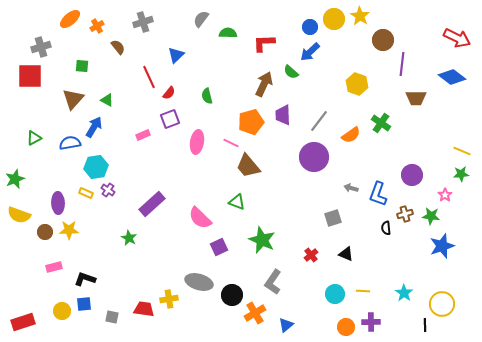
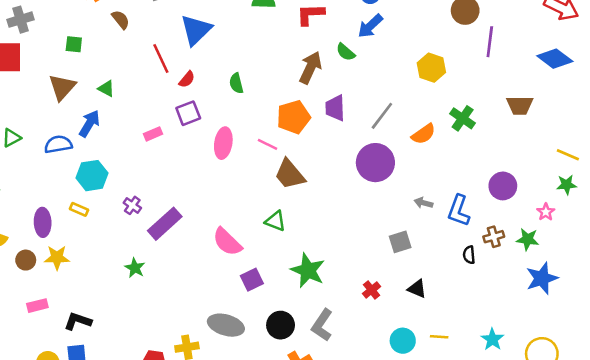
blue triangle: (176, 55) -> (196, 30), size x1.5
brown trapezoid: (416, 98) -> (520, 105), moved
purple cross: (108, 190) -> (132, 205), moved
black circle: (232, 295) -> (281, 325), moved

